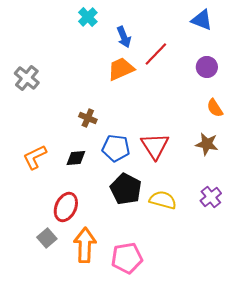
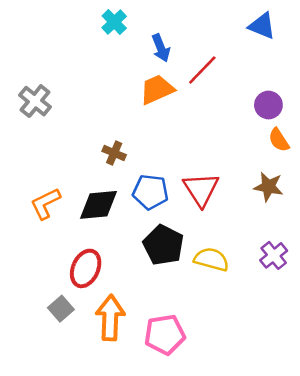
purple circle: (207, 67) -> (268, 105), moved
black diamond: (76, 158) -> (99, 205), size x1.5

